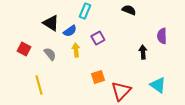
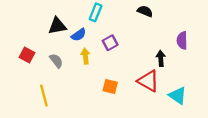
black triangle: (51, 23) -> (57, 26), turned -42
orange square: (98, 77) -> (110, 87), turned 32
red triangle: (121, 91) -> (148, 81), moved, turned -45

